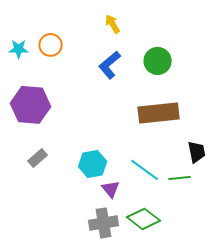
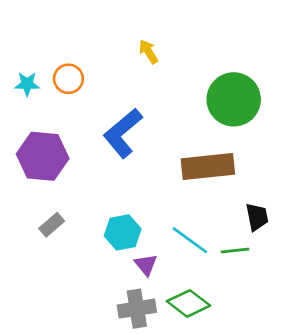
green circle: (158, 61) -> (234, 99), moved, size x1.5
blue L-shape: (110, 65) -> (123, 133), moved, size x1.4

